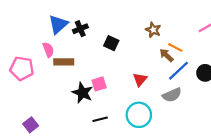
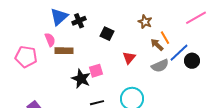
orange line: (175, 47) -> (165, 38), turned 32
blue line: (179, 71) -> (179, 53), moved
red triangle: (140, 80) -> (129, 58), moved
gray semicircle: (172, 95) -> (160, 66), moved

